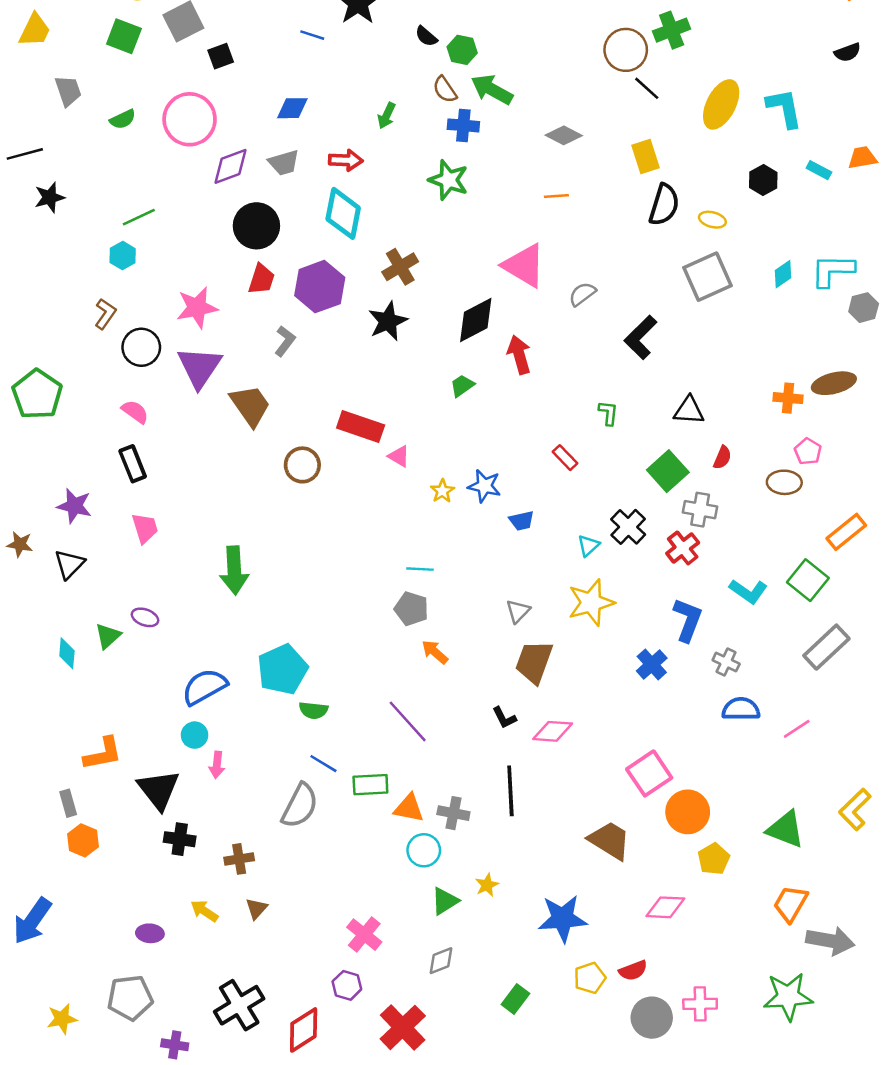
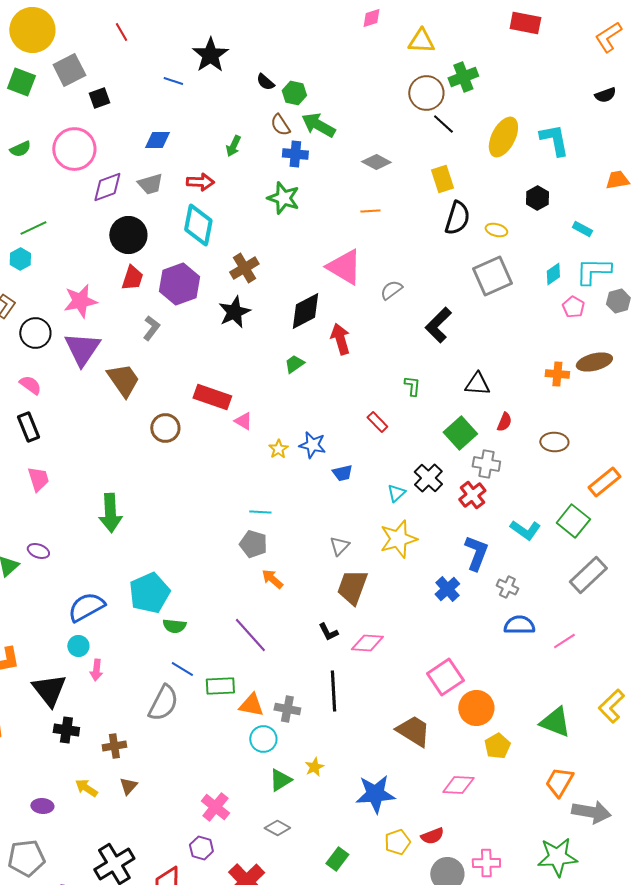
cyan rectangle: (819, 170) -> (582, 229), moved
pink pentagon: (808, 451) -> (573, 307), moved
gray diamond: (441, 961) -> (277, 828), turned 50

